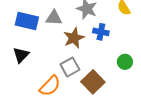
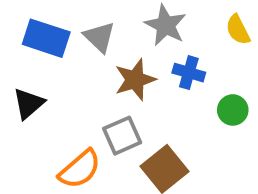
gray triangle: (54, 18) -> (99, 37), turned 36
green circle: (125, 62) -> (233, 110), moved

